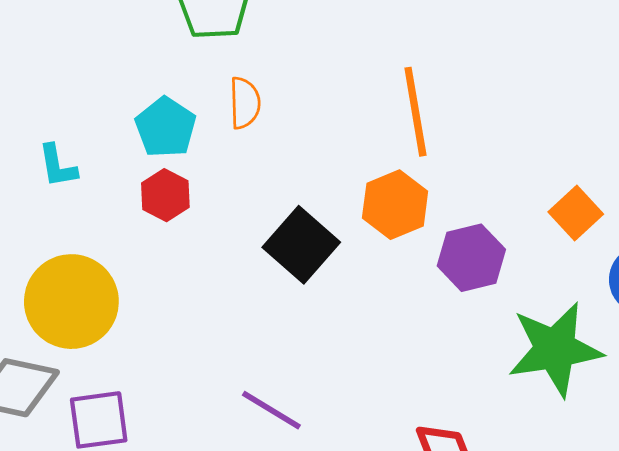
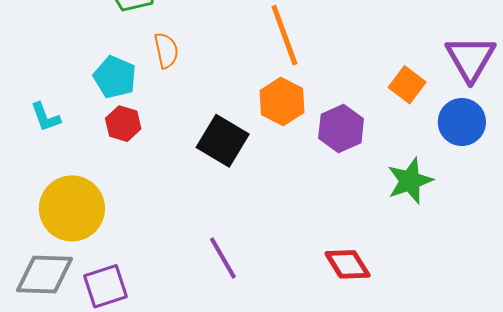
green star: (555, 349) -> (410, 181), size x0.7
purple line: (271, 410) -> (223, 258), turned 39

